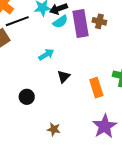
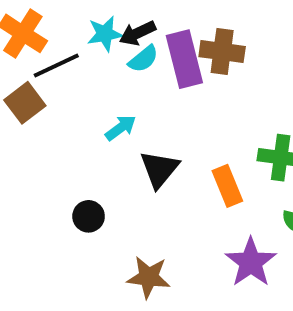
brown cross: (99, 21) -> (222, 52), size x1.5
black triangle: (64, 77) -> (159, 169), size x1.5
brown star: (54, 129) -> (149, 277), size x1.5

